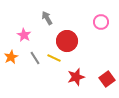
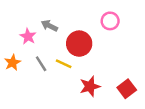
gray arrow: (47, 18) -> (49, 26), moved, turned -32
pink circle: (101, 22) -> (110, 21), moved

